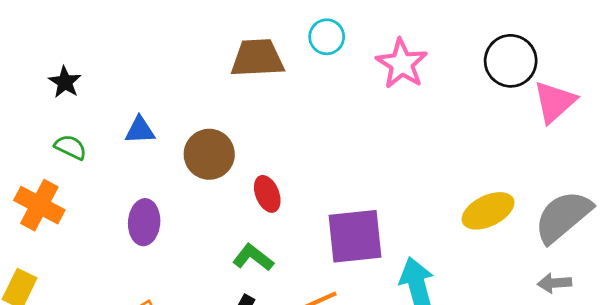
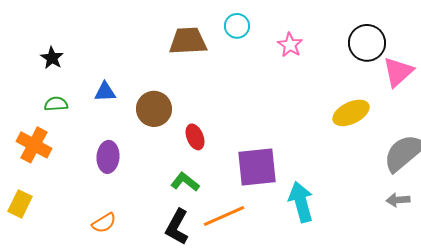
pink star: (402, 64) -> (290, 45), size x0.7
green semicircle: (71, 147) -> (56, 104), turned -30
yellow ellipse: (488, 211) -> (351, 113), moved

